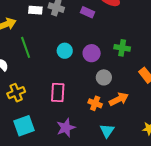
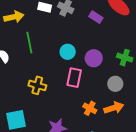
gray circle: (104, 77) -> (115, 84), moved
yellow cross: (16, 93) -> (37, 85), moved, turned 30
pink rectangle: (58, 93) -> (74, 78), moved

